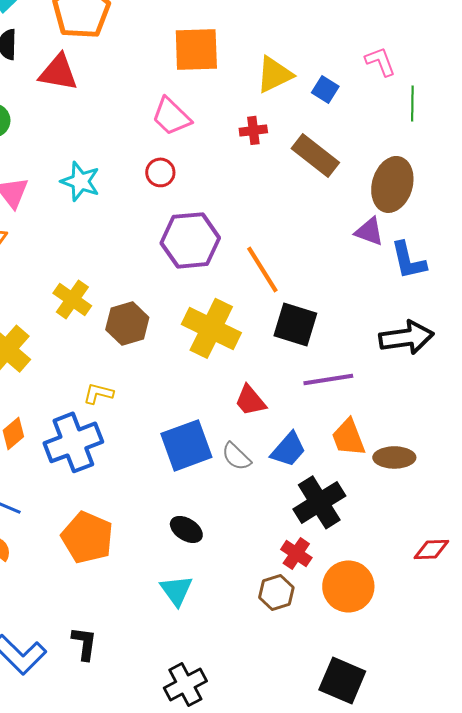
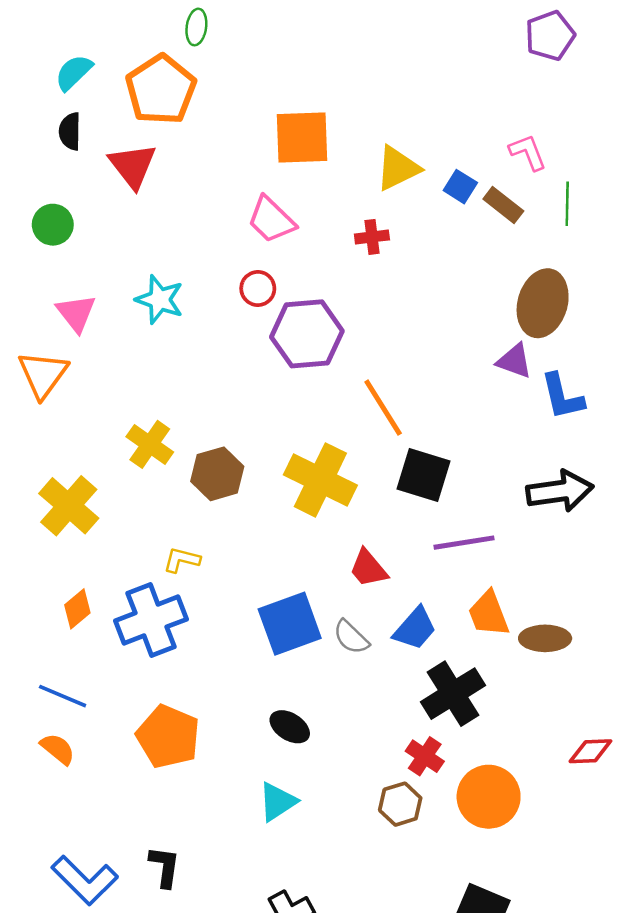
red triangle: (58, 72) -> (133, 166), turned 42
brown rectangle: (315, 155) -> (503, 205), moved, size x0.7
purple hexagon: (190, 240) -> (307, 334), moved
cyan triangle: (176, 590) -> (277, 802), turned 33

